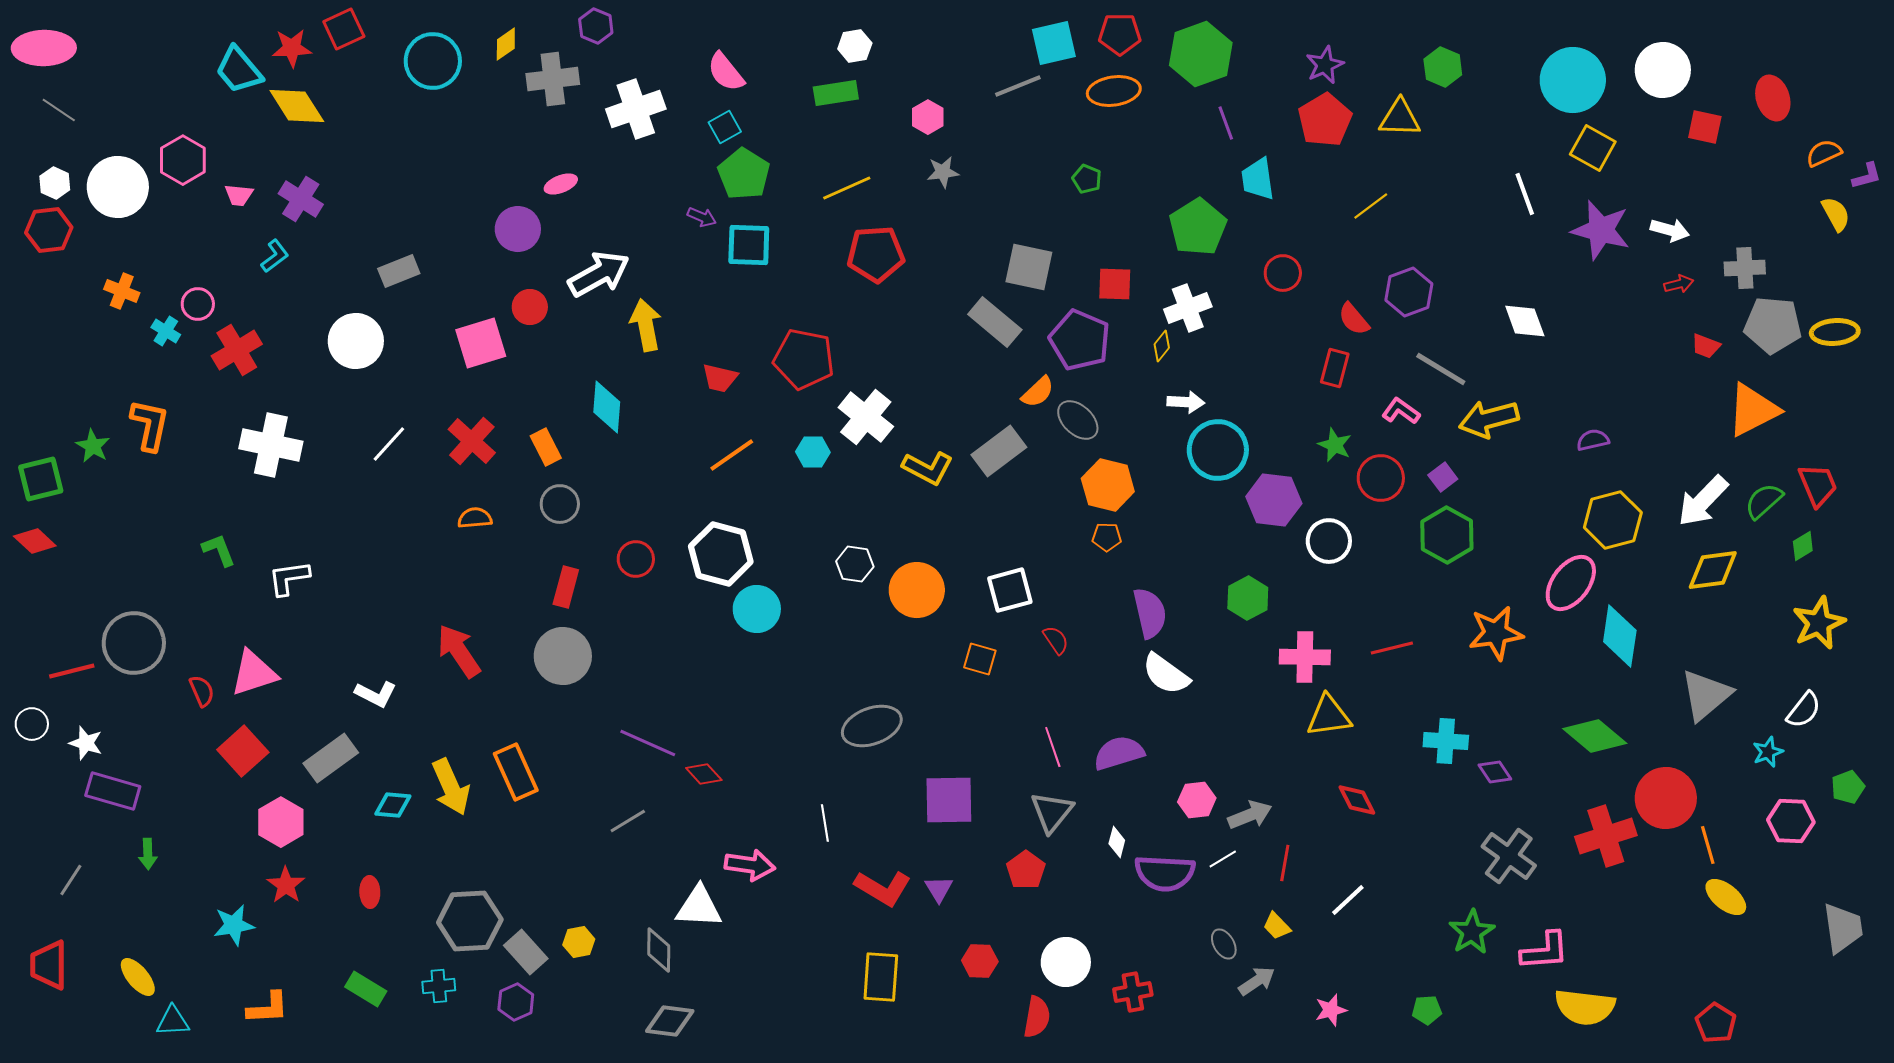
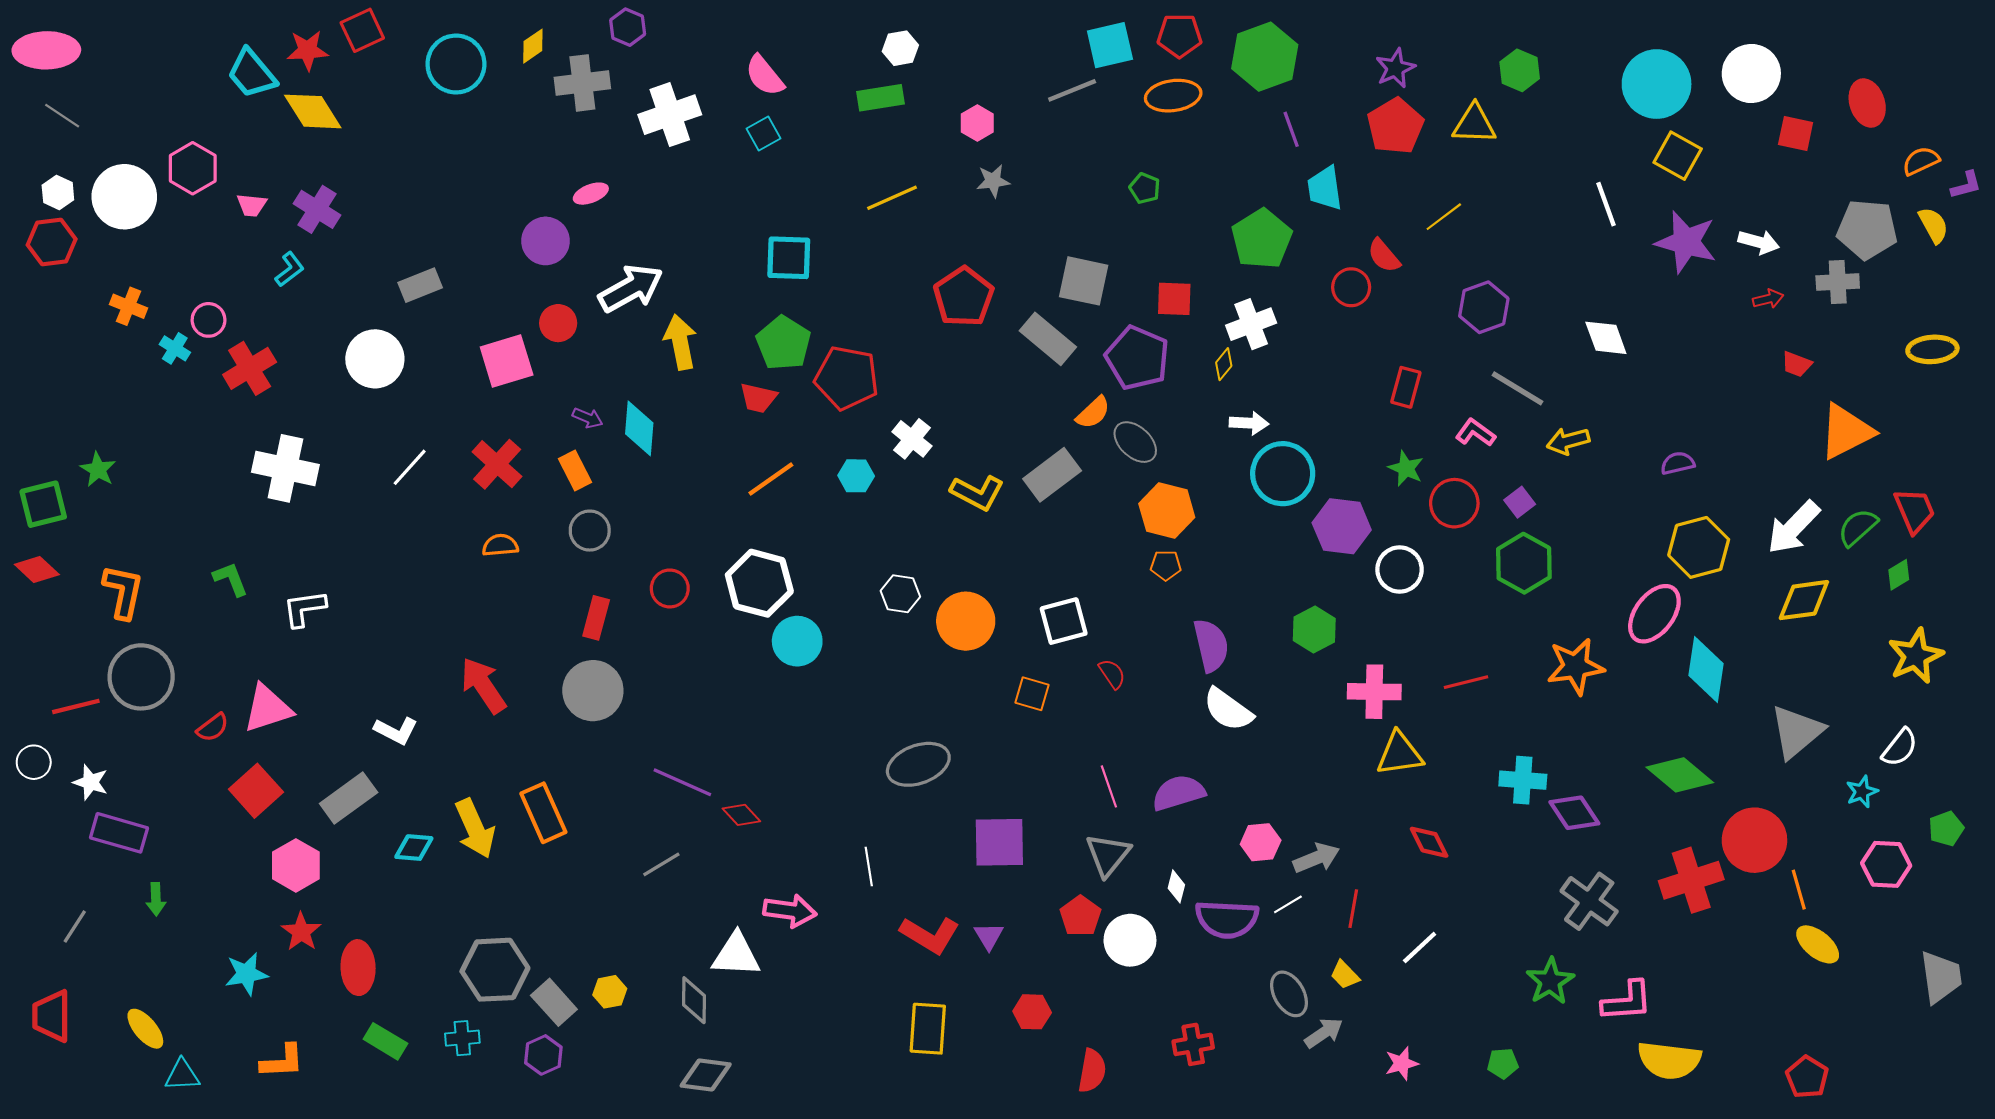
green pentagon: (744, 174) -> (784, 343), moved
purple arrow: (702, 217) -> (588, 418), moved
red pentagon: (876, 254) -> (964, 297), moved, turned -30
red semicircle: (1354, 319) -> (1384, 256), moved
gray pentagon: (1773, 325) -> (1867, 229), moved
white cross: (866, 417) -> (912, 439), size x0.7
yellow arrow: (1489, 419) -> (1568, 441), size x0.7
orange L-shape: (150, 425) -> (123, 592), moved
red semicircle: (202, 691) -> (213, 727), turned 76
purple diamond: (1495, 772) -> (1574, 813), size x1.4
red ellipse: (370, 892) -> (358, 968), moved, size x1.6
gray ellipse: (1224, 944) -> (1289, 994), size x1.4
white circle: (1066, 962) -> (1130, 940), moved

